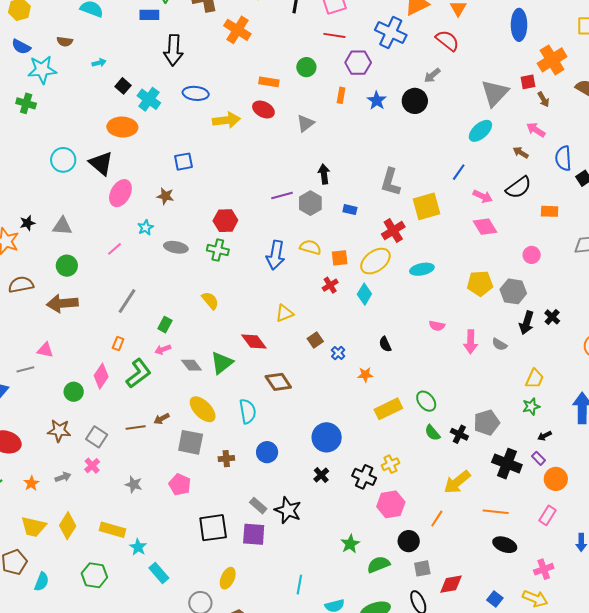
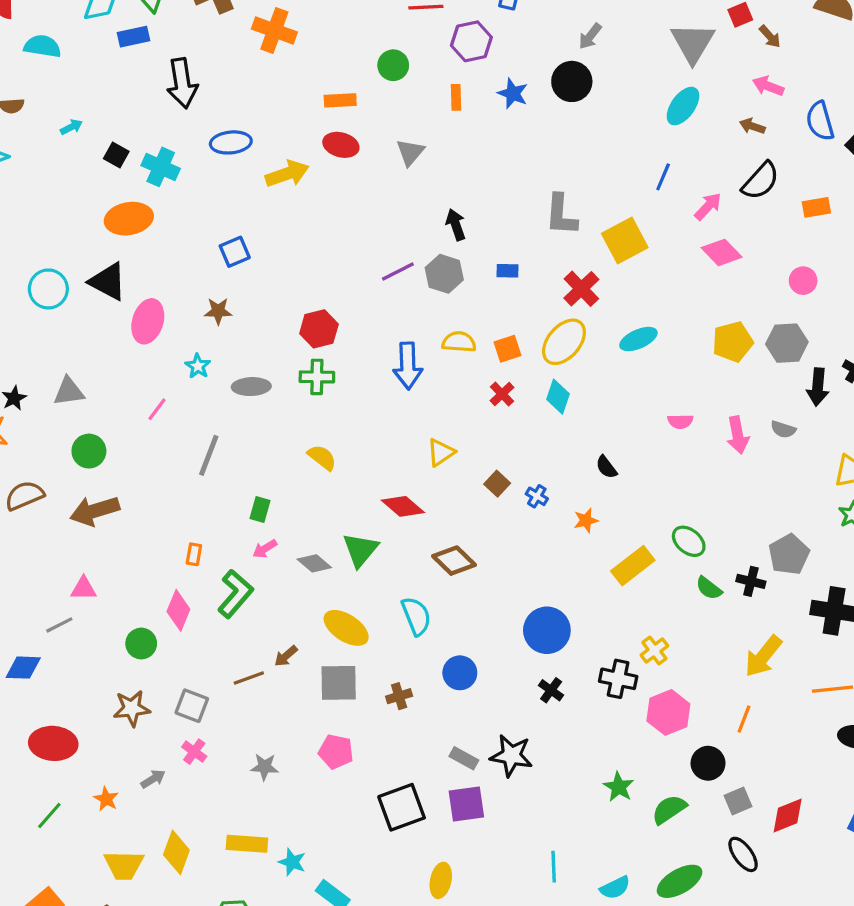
pink arrow: (483, 196) -> (708, 206), turned -60
gray line: (127, 301) -> (209, 455), moved

